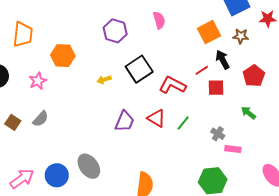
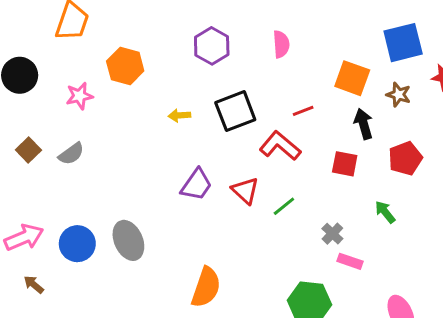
orange square: (209, 32) -> (352, 78), turned 35
red line: (202, 70) -> (303, 111), moved

